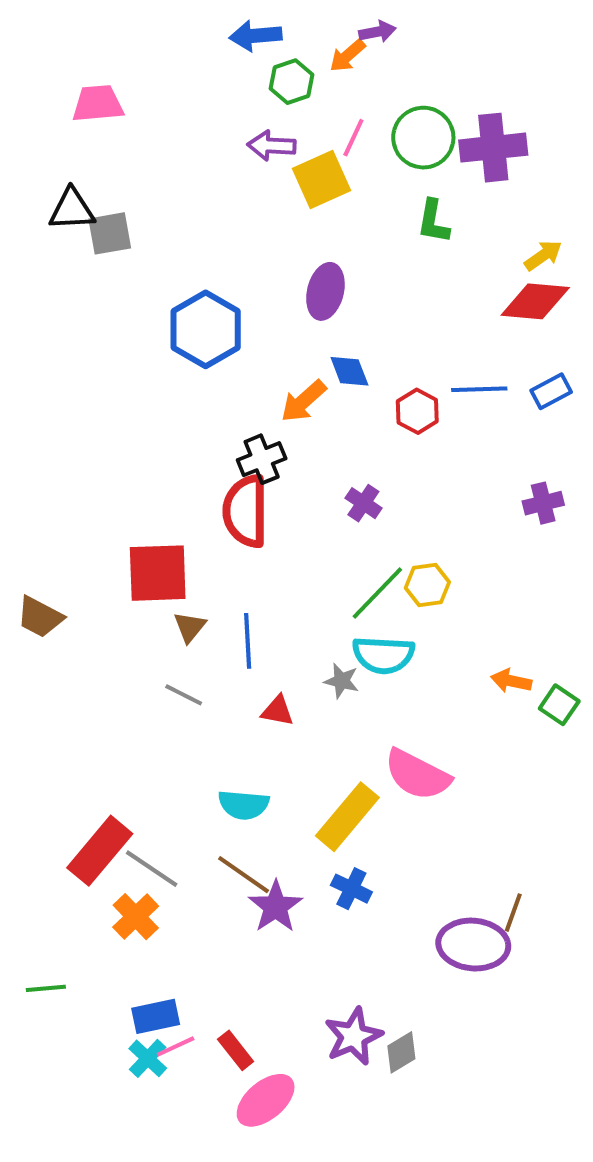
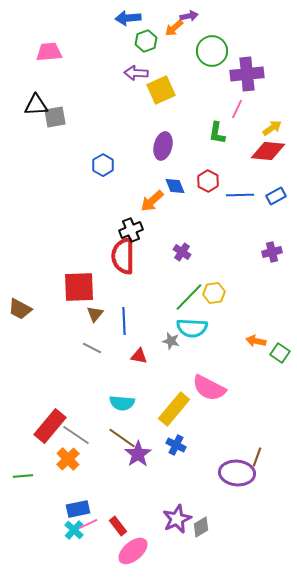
pink line: (353, 138) -> (237, 109), moved
green circle: (423, 138) -> (212, 51), moved
green L-shape: (433, 221) -> (217, 133), moved
blue hexagon: (206, 329) -> (103, 165), size x0.6
red hexagon: (417, 411) -> (208, 181), moved
green line: (46, 988) -> (23, 476), moved

